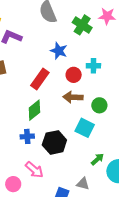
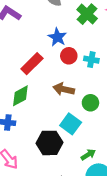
red circle: (74, 75) -> (69, 56), moved
black hexagon: (54, 142) -> (50, 143), moved
green arrow: (97, 159) -> (88, 155), moved

